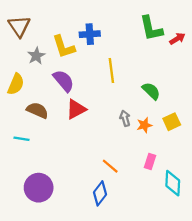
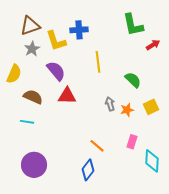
brown triangle: (19, 26) -> (30, 26), moved, turned 45
red arrow: (177, 39) -> (153, 45), moved
red triangle: (76, 109) -> (67, 96), turned 30
cyan line: (22, 139) -> (27, 122), moved

